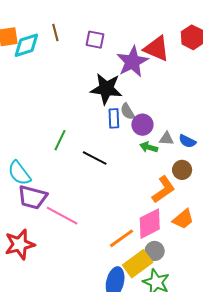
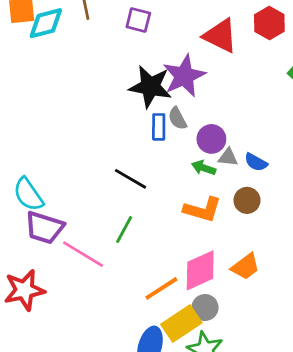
purple star: (132, 62) -> (184, 76), moved
purple circle: (142, 125) -> (211, 139), moved
green line: (60, 140) -> (124, 230), moved
orange L-shape: (163, 189) -> (202, 210), moved, turned 48

